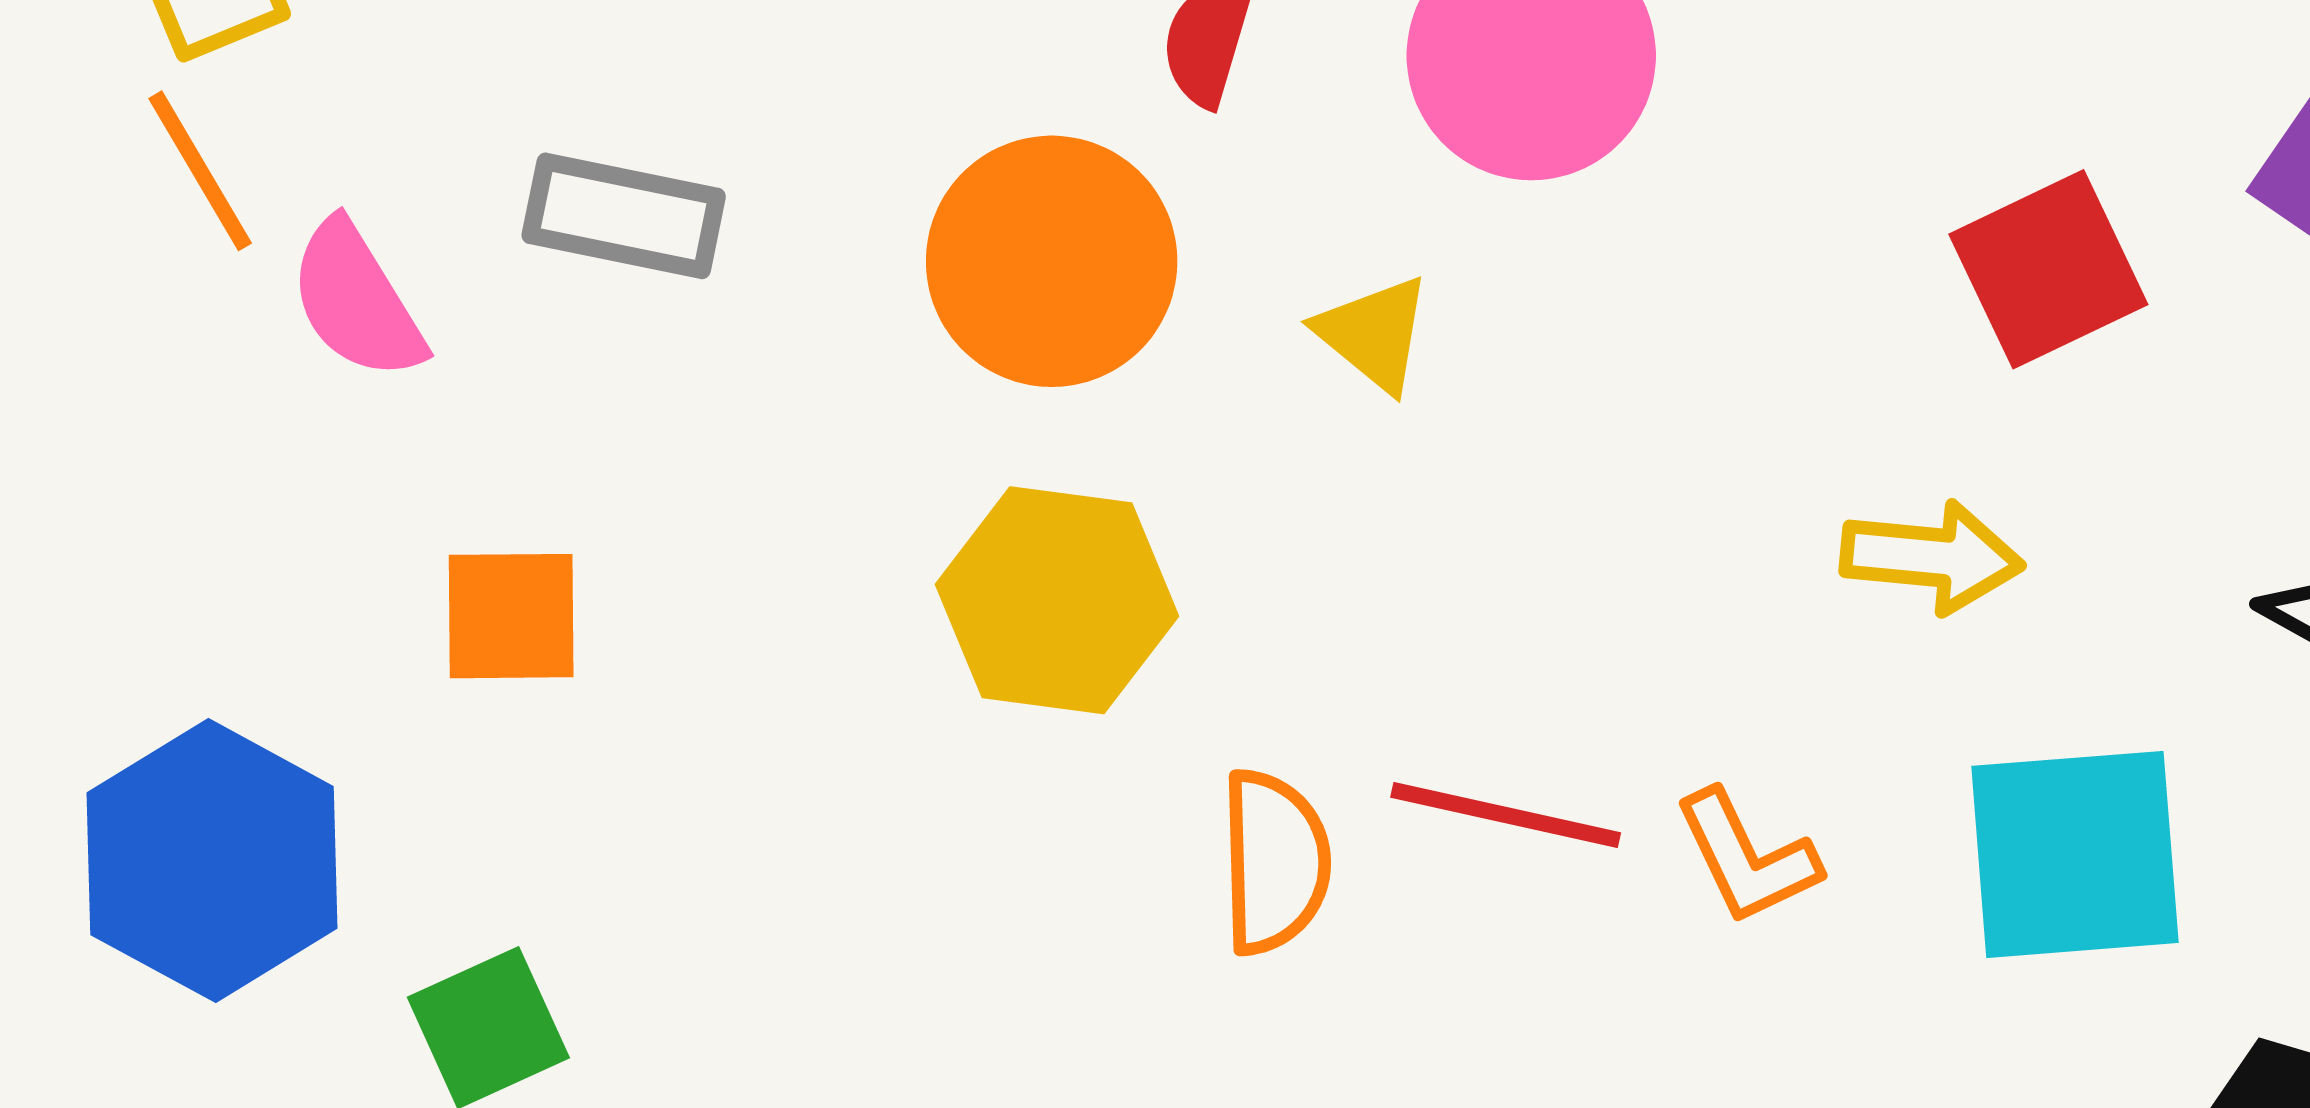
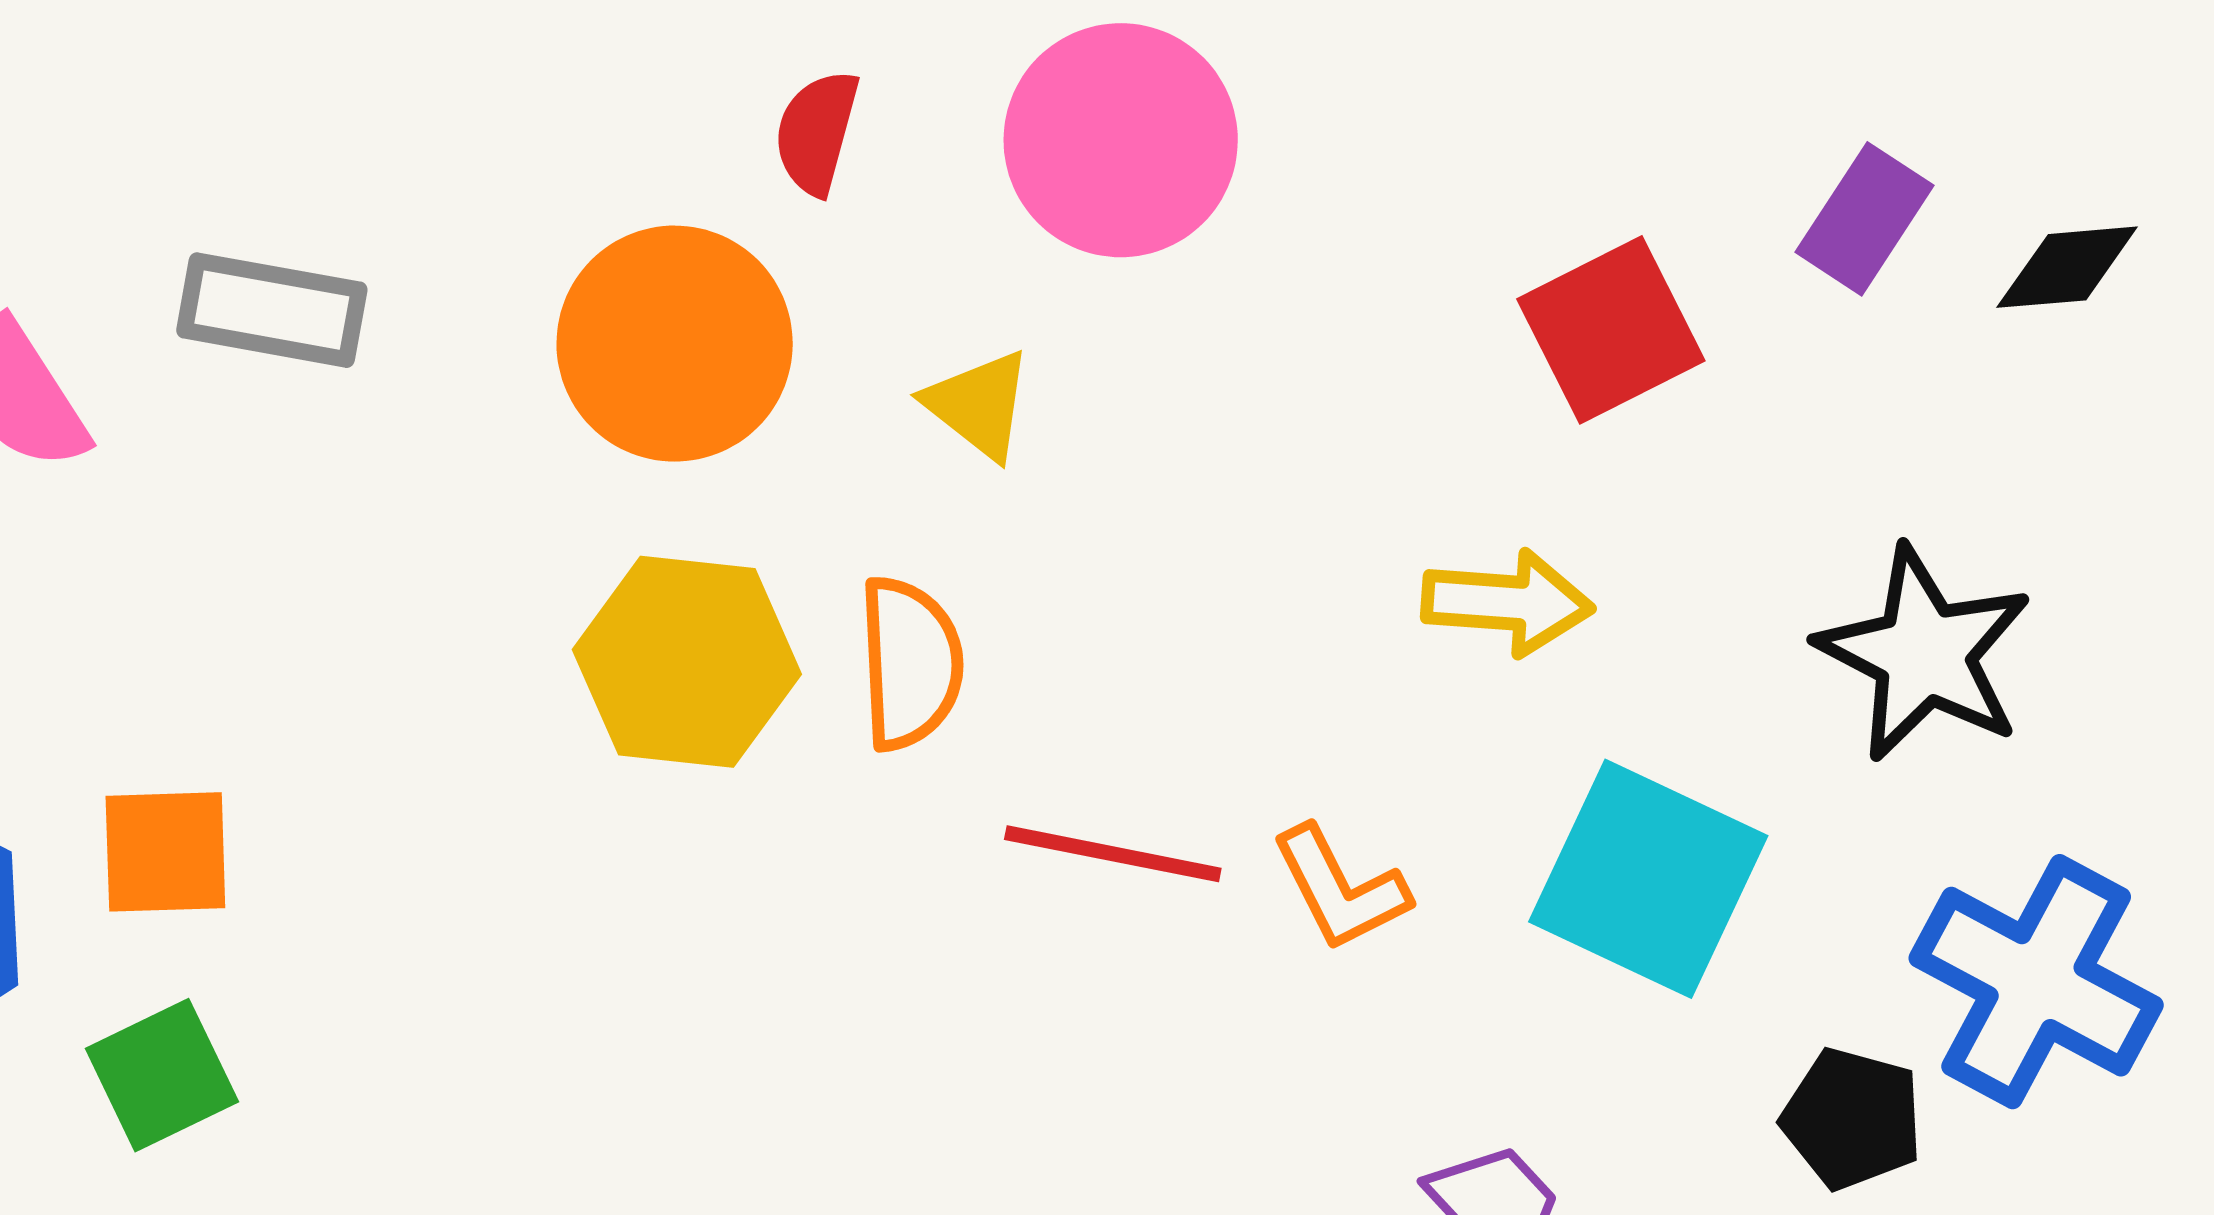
orange square: (511, 616) -> (165, 852), moved
cyan square: (2075, 854) -> (1648, 879), turned 31
orange semicircle: (1275, 862) -> (910, 663), moved

